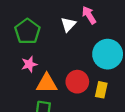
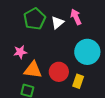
green pentagon: (27, 31) -> (35, 19), moved

